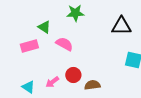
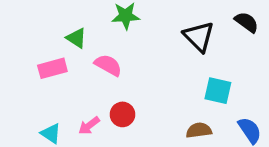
black triangle: (121, 26) -> (199, 37), turned 45
brown semicircle: (92, 85) -> (199, 130), moved

